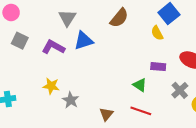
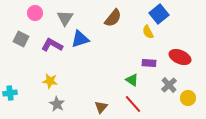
pink circle: (11, 12) -> (35, 13), moved
gray star: (71, 100) -> (57, 104), moved
red line: (141, 111) -> (133, 104), turned 30

